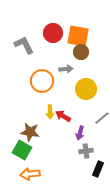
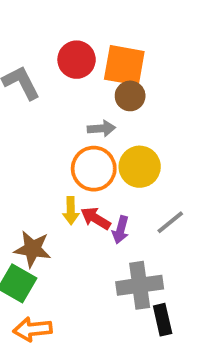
orange circle: (42, 81) -> (94, 169), moved
purple arrow: (80, 133) -> (121, 230), moved
gray cross: (86, 151) -> (140, 285), size x1.6
black rectangle: (98, 169) -> (163, 320), turned -35

